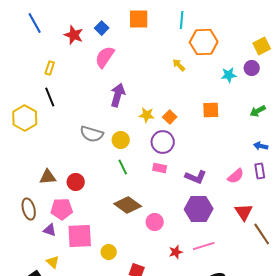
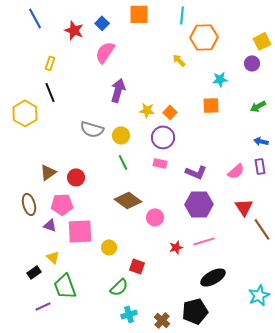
cyan star: (229, 75) -> (220, 79), moved
brown triangle: (48, 177) -> (48, 172), turned -30

